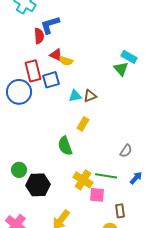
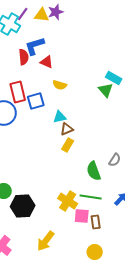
red triangle: (56, 55) -> (47, 62), moved
yellow semicircle: (66, 61) -> (60, 85), moved
brown triangle: (90, 96) -> (67, 129), moved
green semicircle: (65, 146) -> (94, 171), moved
gray semicircle: (126, 151) -> (115, 160), moved
brown rectangle: (120, 211) -> (96, 222), moved

